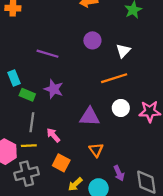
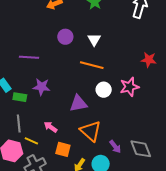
orange line: (114, 78) -> (92, 65), turned 45
gray line: (32, 122) -> (19, 124), moved
yellow line: (29, 146) -> (31, 141), turned 40
orange triangle: (96, 150) -> (91, 131), size x1.6

